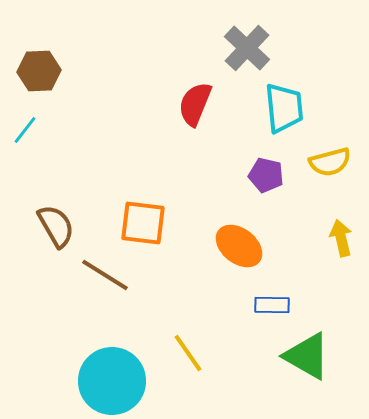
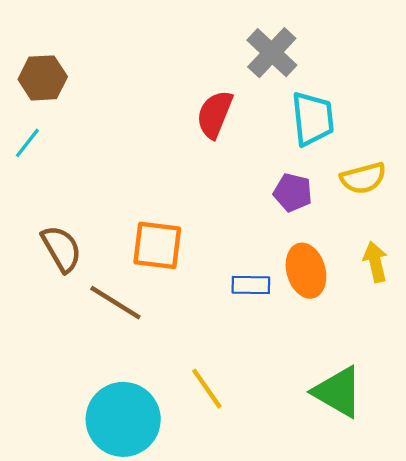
orange ellipse: (239, 246) -> (306, 271), moved, turned 36
blue rectangle: (272, 305) -> (251, 285), moved

